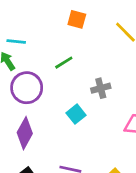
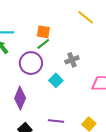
orange square: (77, 19) -> (43, 32), moved
purple circle: (27, 88) -> (31, 63), moved

